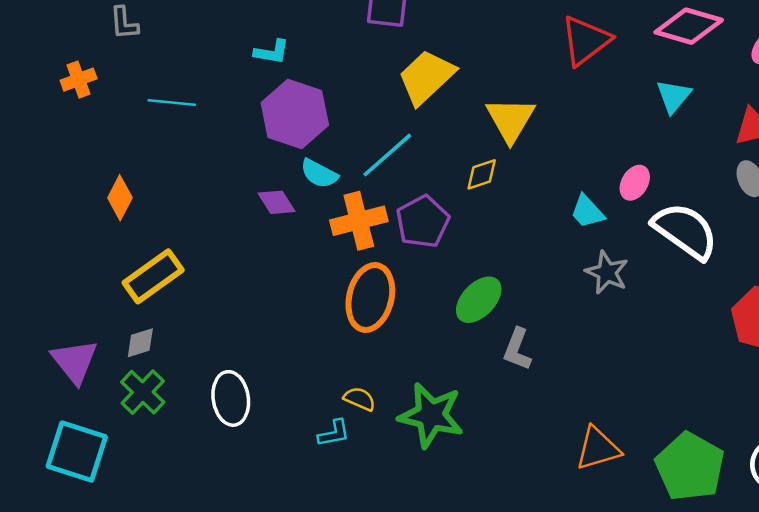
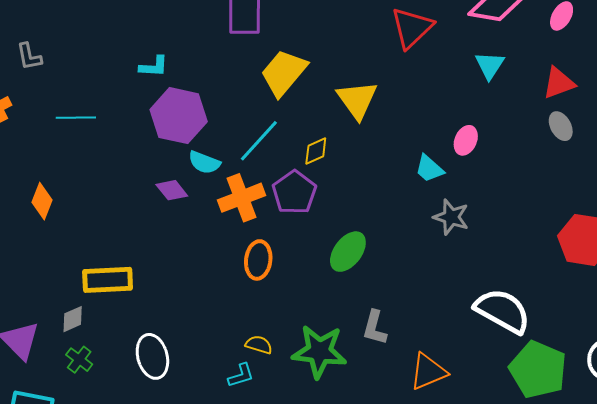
yellow diamond: (482, 174) -> (316, 151), moved
white semicircle: (685, 231) -> (503, 311), moved
yellow rectangle: (153, 276) -> (108, 280), moved, turned 39
orange ellipse: (370, 298) -> (258, 260), size x0.7
gray L-shape: (517, 349) -> (375, 328), moved
green cross: (143, 392) -> (79, 360), size x0.7
orange triangle: (598, 448) -> (428, 372), moved

